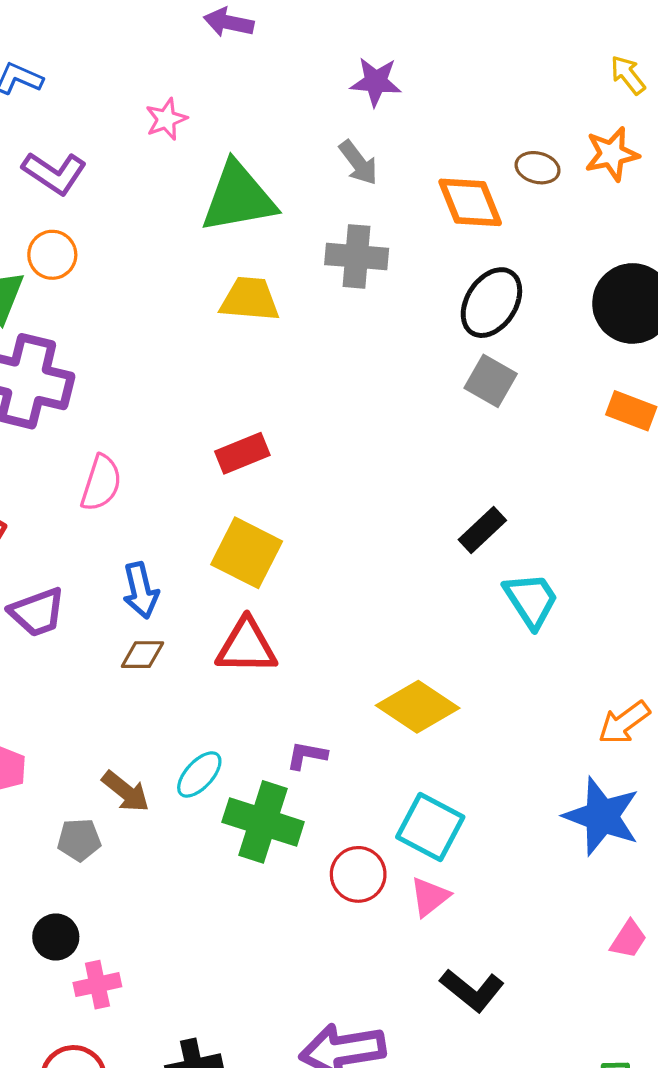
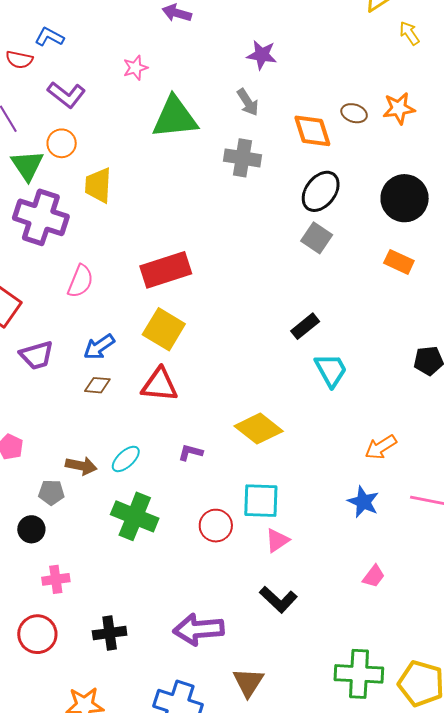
yellow arrow: (628, 75) -> (409, 33), moved
yellow trapezoid: (250, 299) -> (98, 185), moved, turned -96
red rectangle: (242, 453) -> (166, 270), size x1.6
blue arrow: (141, 590) -> (99, 347), turned 64
brown arrow: (126, 792) -> (81, 466), turned -32
blue star: (602, 816) -> (363, 502), size x0.7
green cross: (263, 822) -> (135, 516), moved
cyan square: (430, 827) -> (261, 501), turned -30
pink triangle: (430, 897) -> (277, 540), moved
black circle: (56, 937) -> (31, 529), moved

